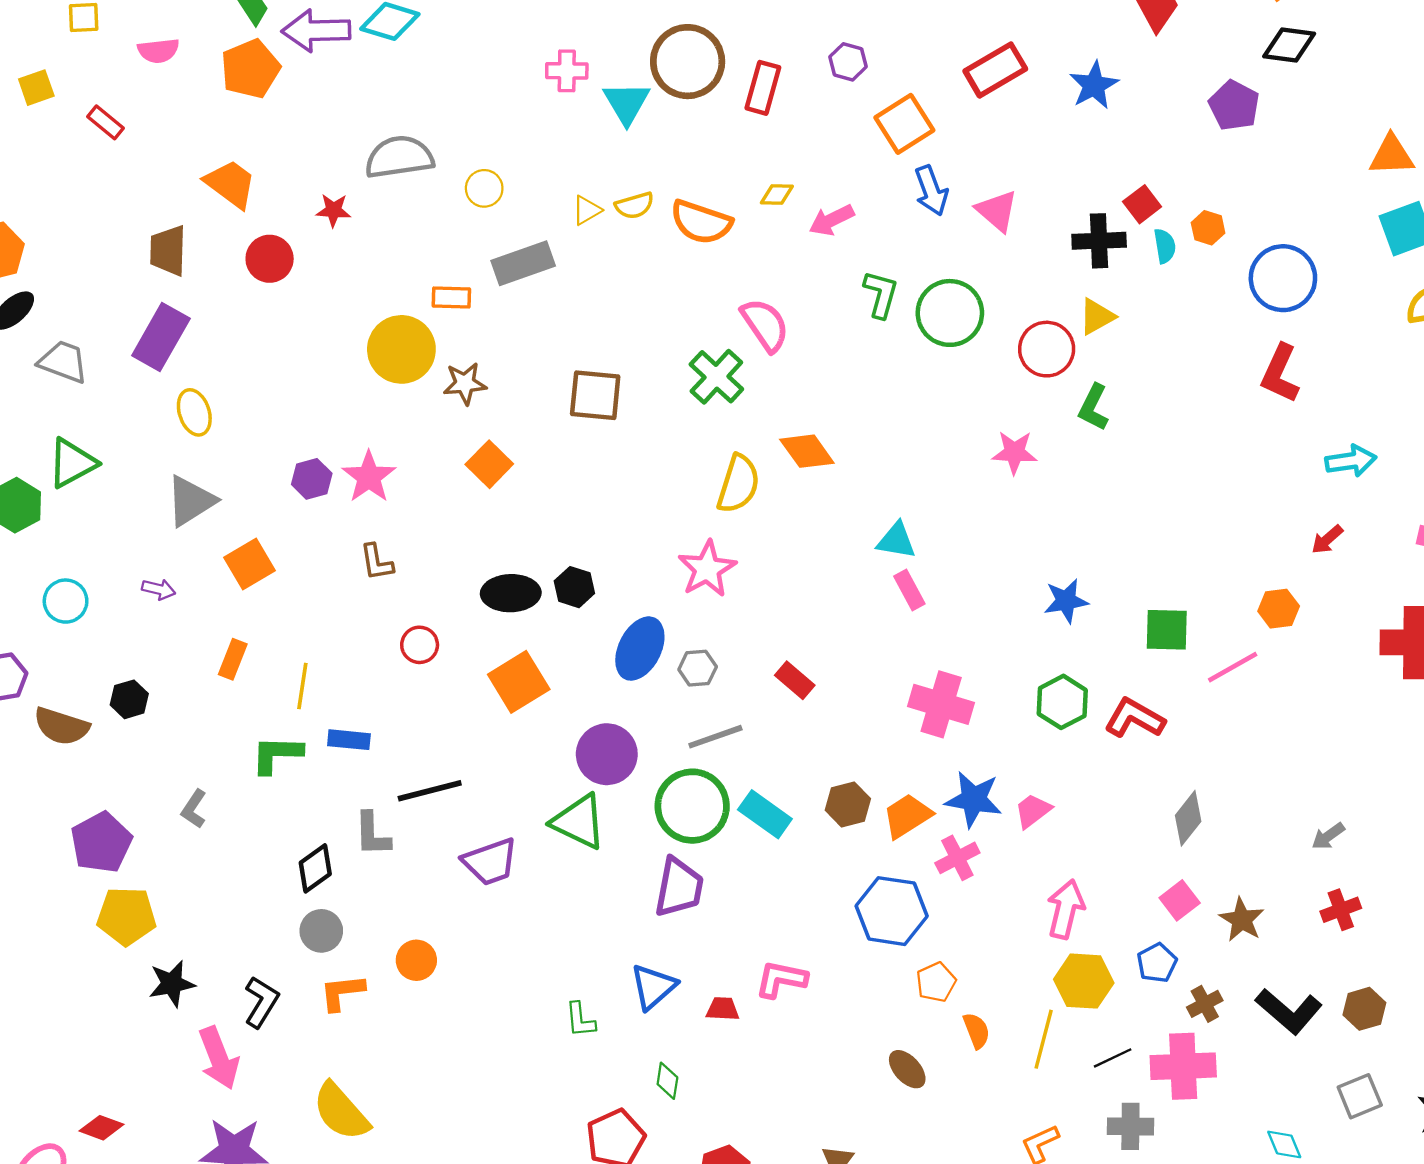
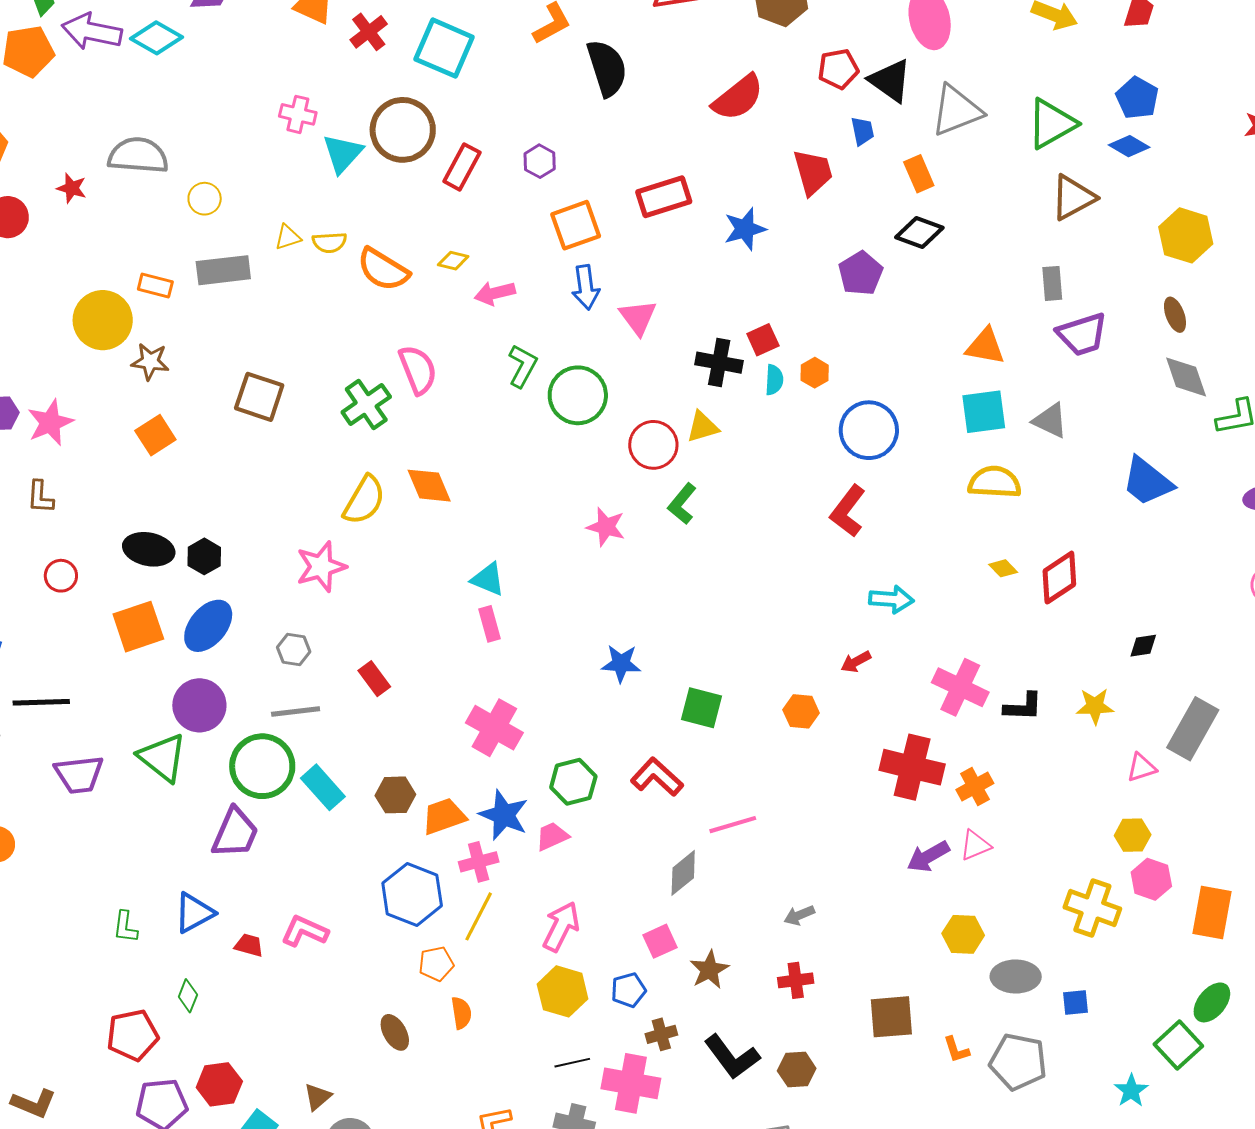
blue ellipse: (640, 649) -> (208, 626), moved
pink line: (1233, 667) -> (733, 825), moved
green hexagon: (1062, 702) -> (573, 782), moved
yellow line: (1044, 1039) -> (479, 916), moved

